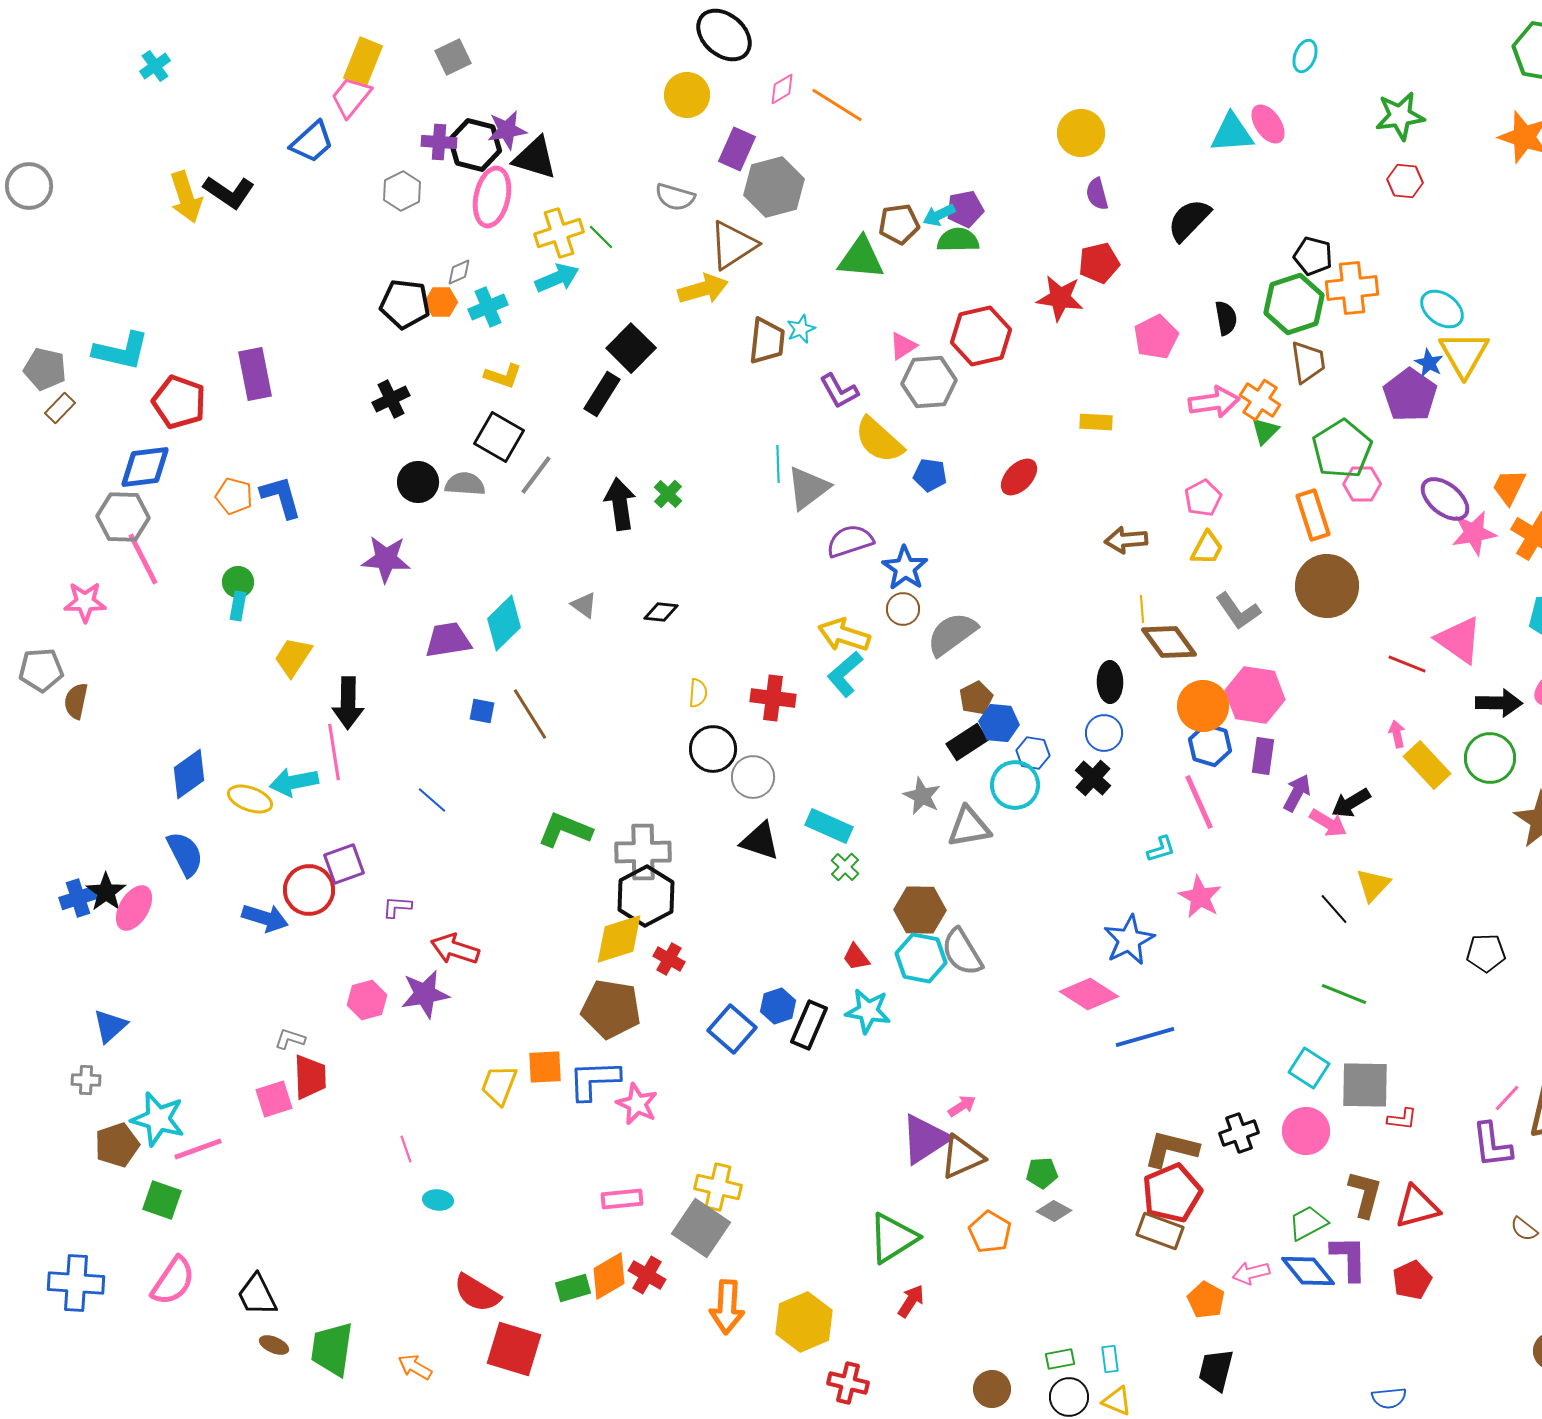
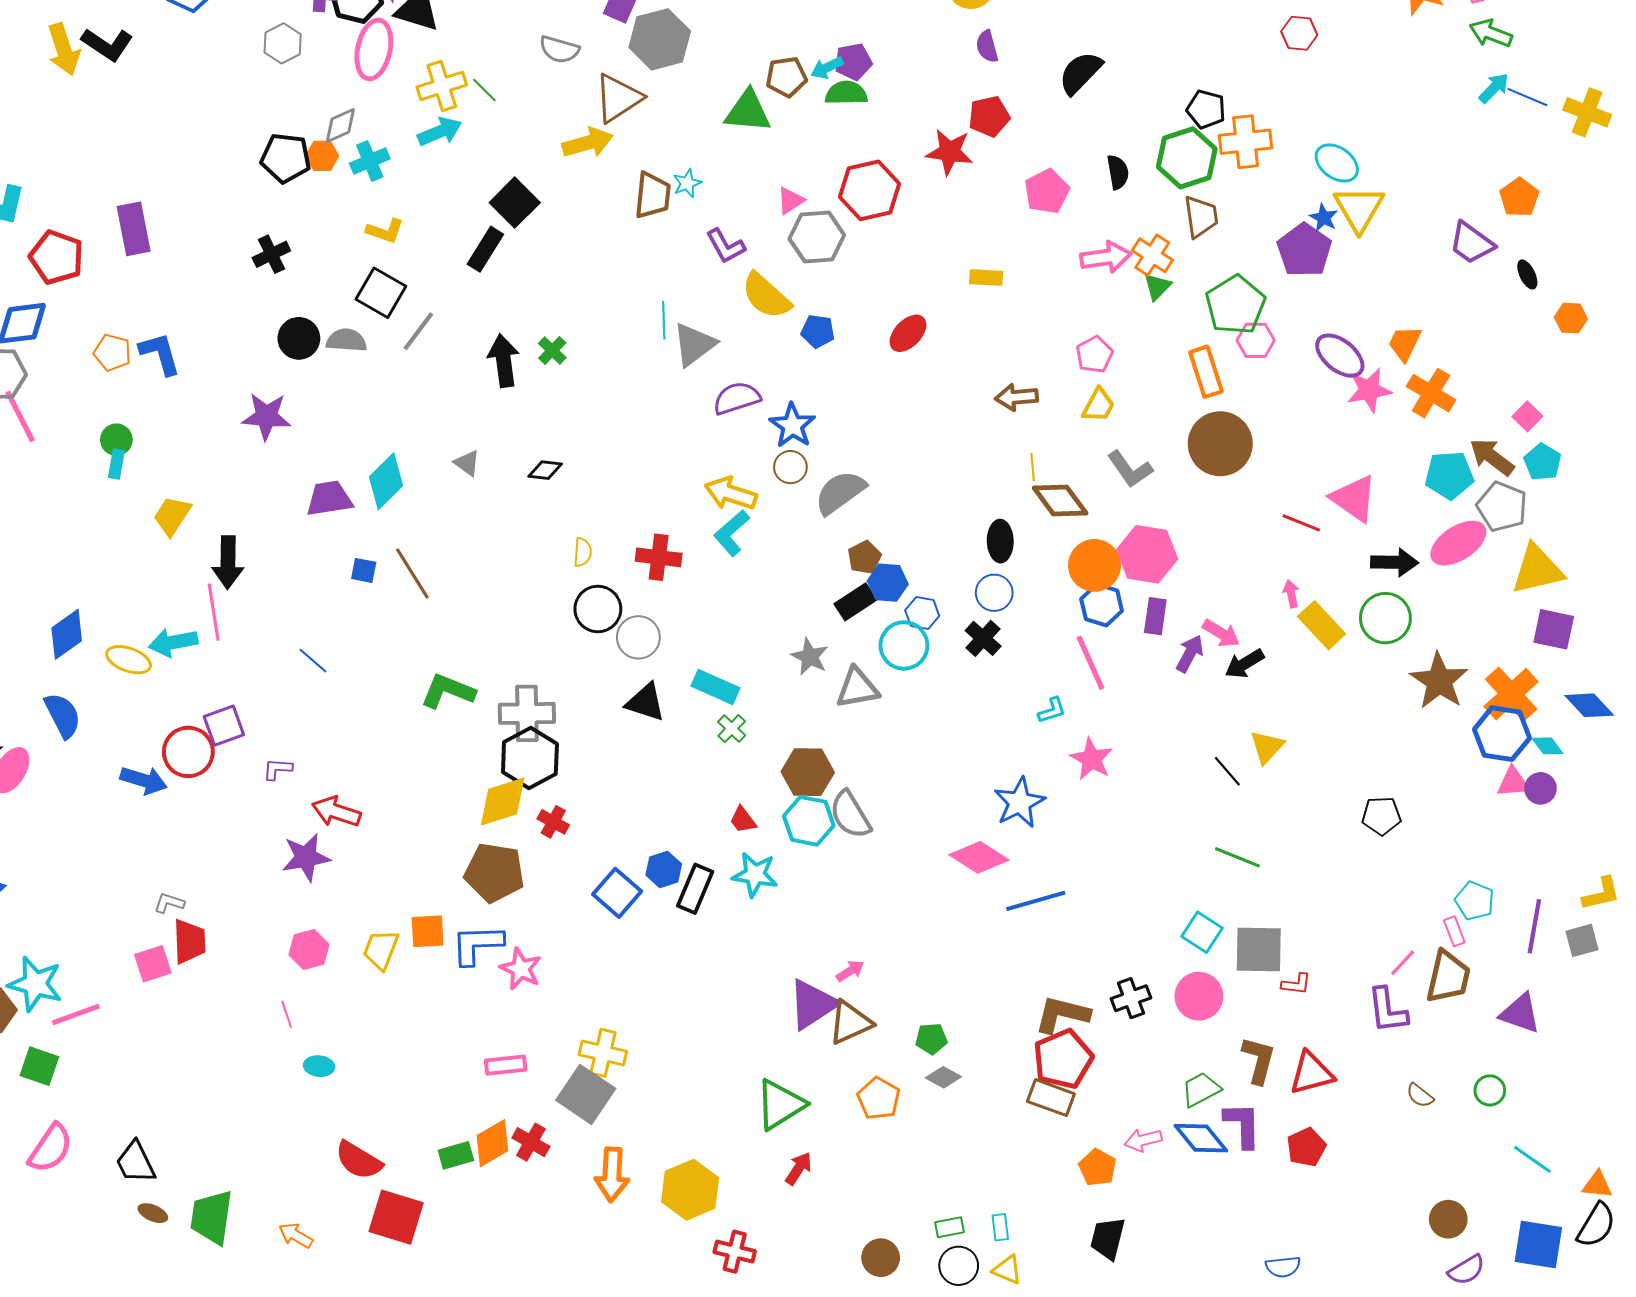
gray diamond: (459, 272) -> (340, 125), size x1.4
pink arrow: (1328, 823) -> (1221, 633), moved
pink hexagon: (367, 1000) -> (309, 950), moved

